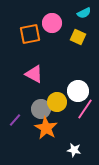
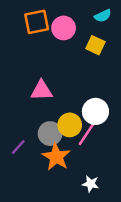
orange square: (30, 34) -> (37, 22), moved
pink triangle: (34, 74) -> (41, 91), turned -30
pink line: (85, 109) -> (87, 134), moved

